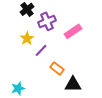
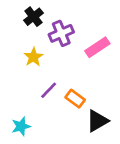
purple line: (41, 50) -> (49, 90), moved
black triangle: (73, 84) -> (97, 121), turned -30

